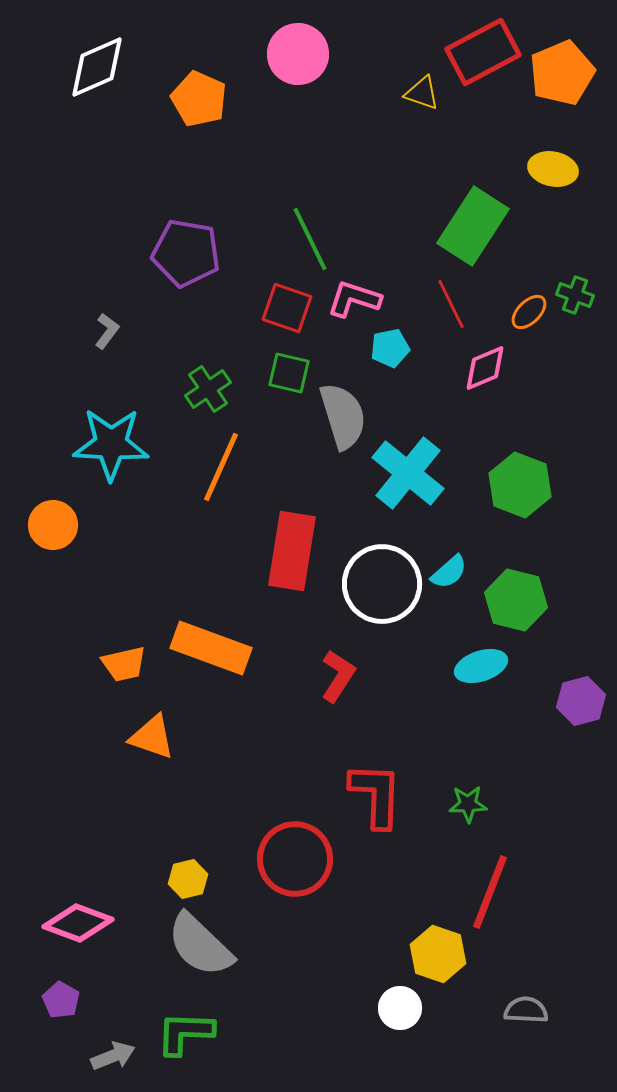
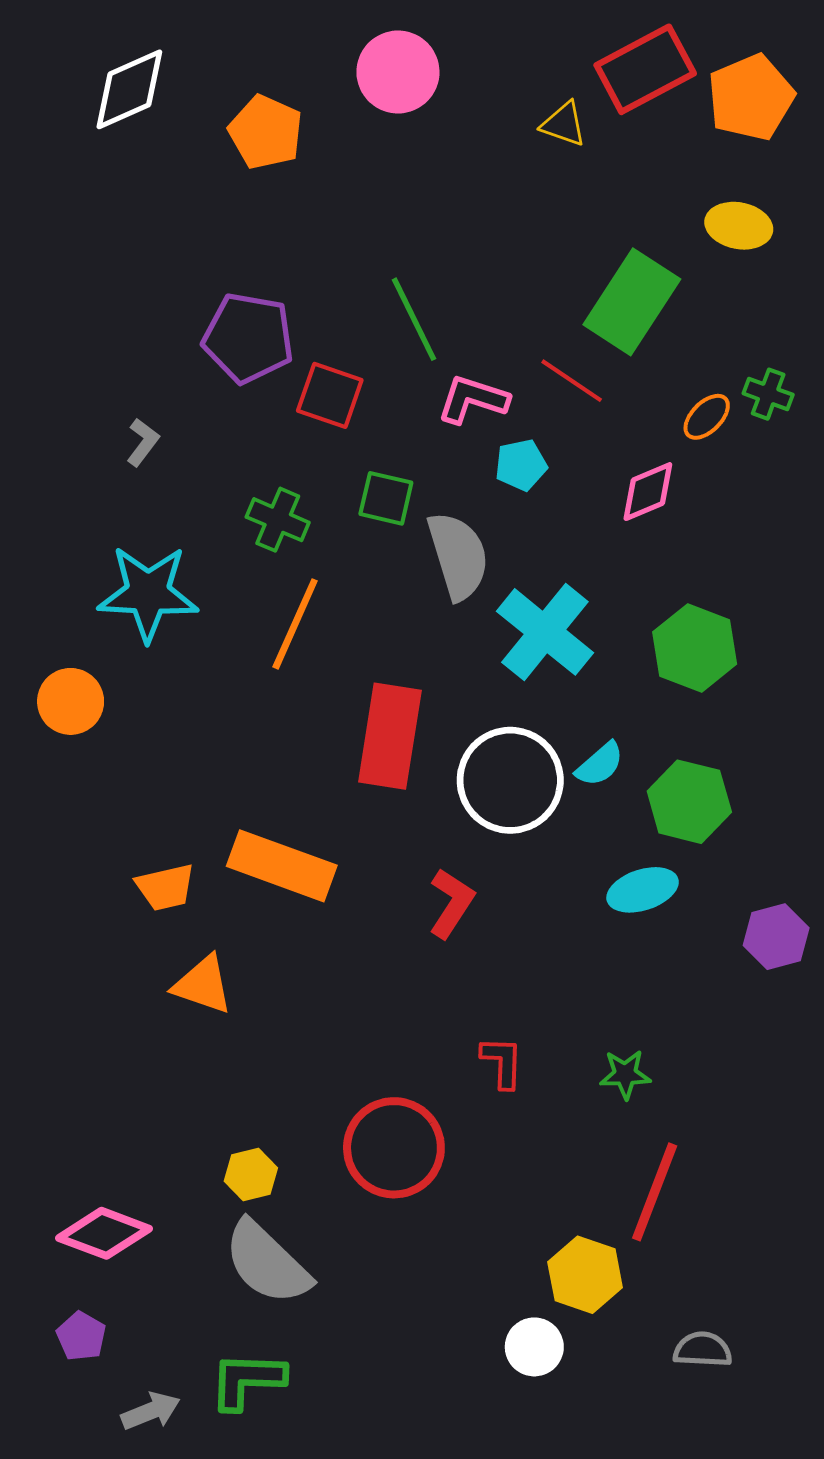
red line: (451, 304) -> (572, 381), moved, turned -30
red square: (287, 308) -> (330, 395), moved
green cross: (208, 389) -> (278, 520), turned -33
red L-shape: (376, 795) -> (502, 1062), size x0.6

